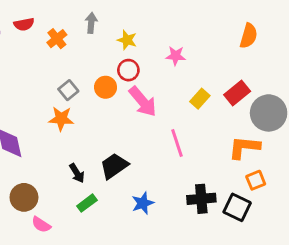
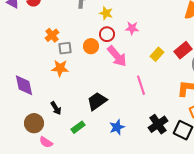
orange cross: (57, 39) -> (52, 35), moved
pink star: (176, 56) -> (132, 28), moved
gray square: (68, 90) -> (65, 48), turned 32
black arrow: (77, 173) -> (56, 108), moved
black cross: (201, 199) -> (158, 124), turned -30

